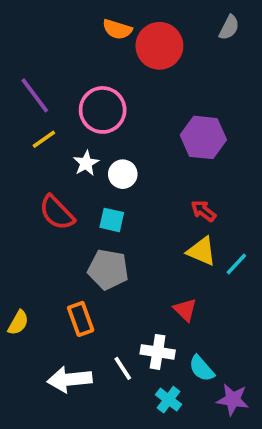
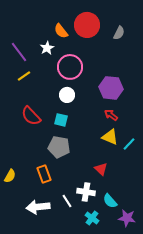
gray semicircle: (229, 27) -> (119, 33), moved
orange semicircle: (117, 29) -> (61, 31), moved, turned 35
pink circle: (103, 110) -> (70, 67), moved
purple hexagon: (203, 137) -> (111, 88), moved
white star: (86, 163) -> (47, 48), moved

